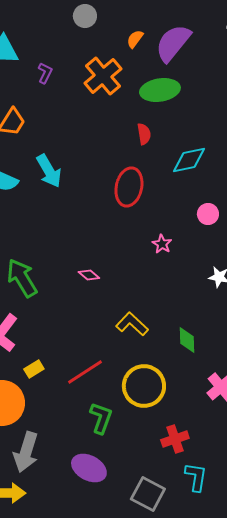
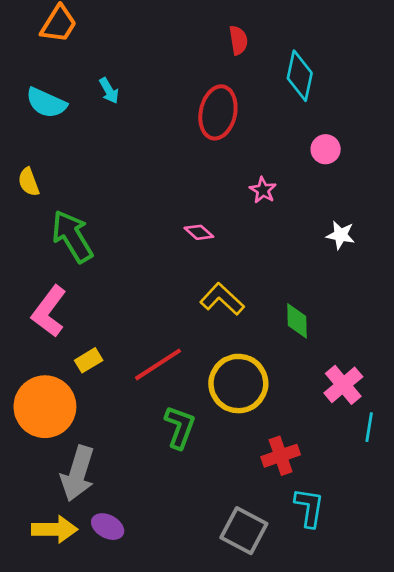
cyan diamond: (189, 160) -> (300, 76), turned -66
cyan arrow: (49, 171) -> (109, 91), size x0.6
pink diamond: (89, 275) -> (199, 232), moved
purple ellipse: (89, 468) -> (108, 527), moved, size x0.7

